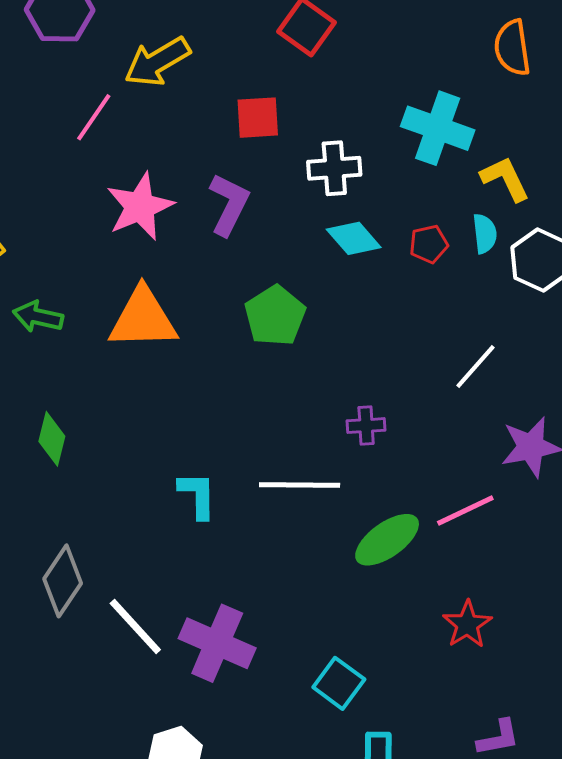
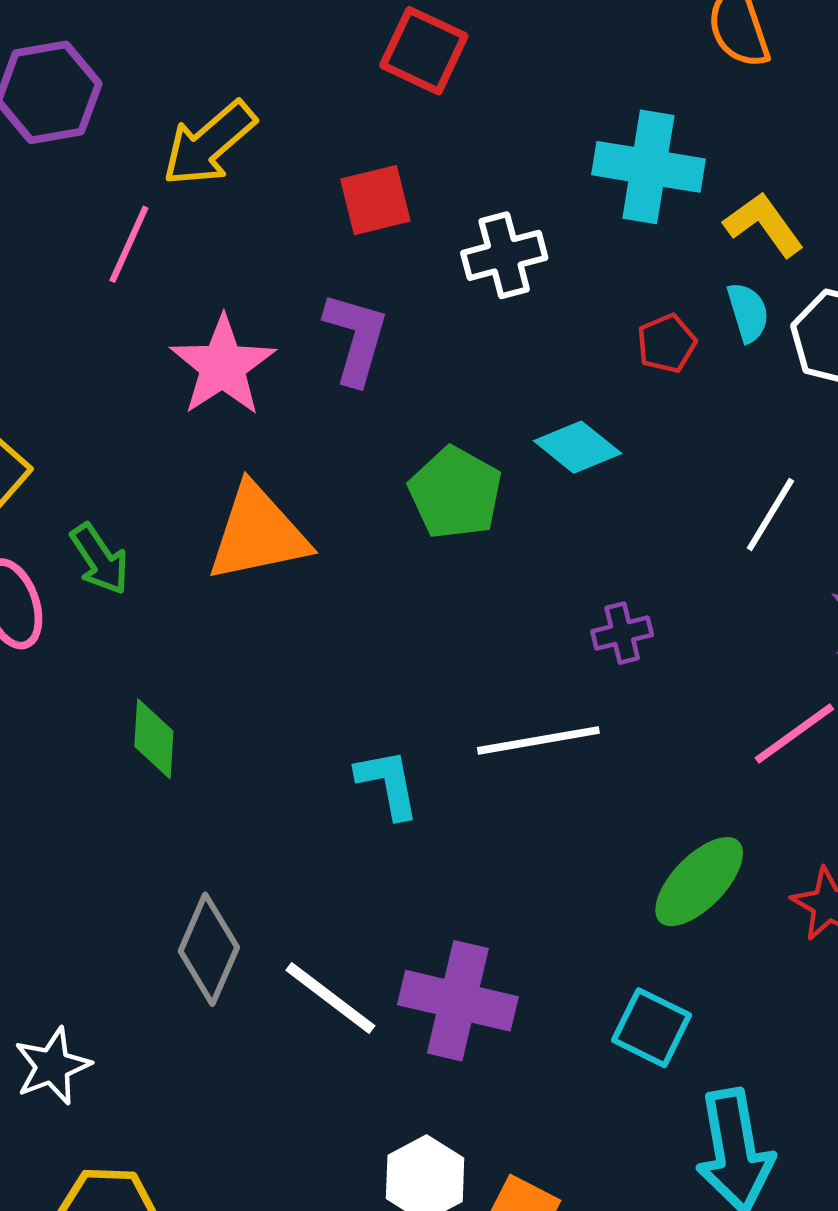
cyan diamond: (354, 238) -> (578, 447), moved
green arrow: (38, 317) -> (100, 559), turned -126
green ellipse: (387, 540) -> (699, 882), moved

